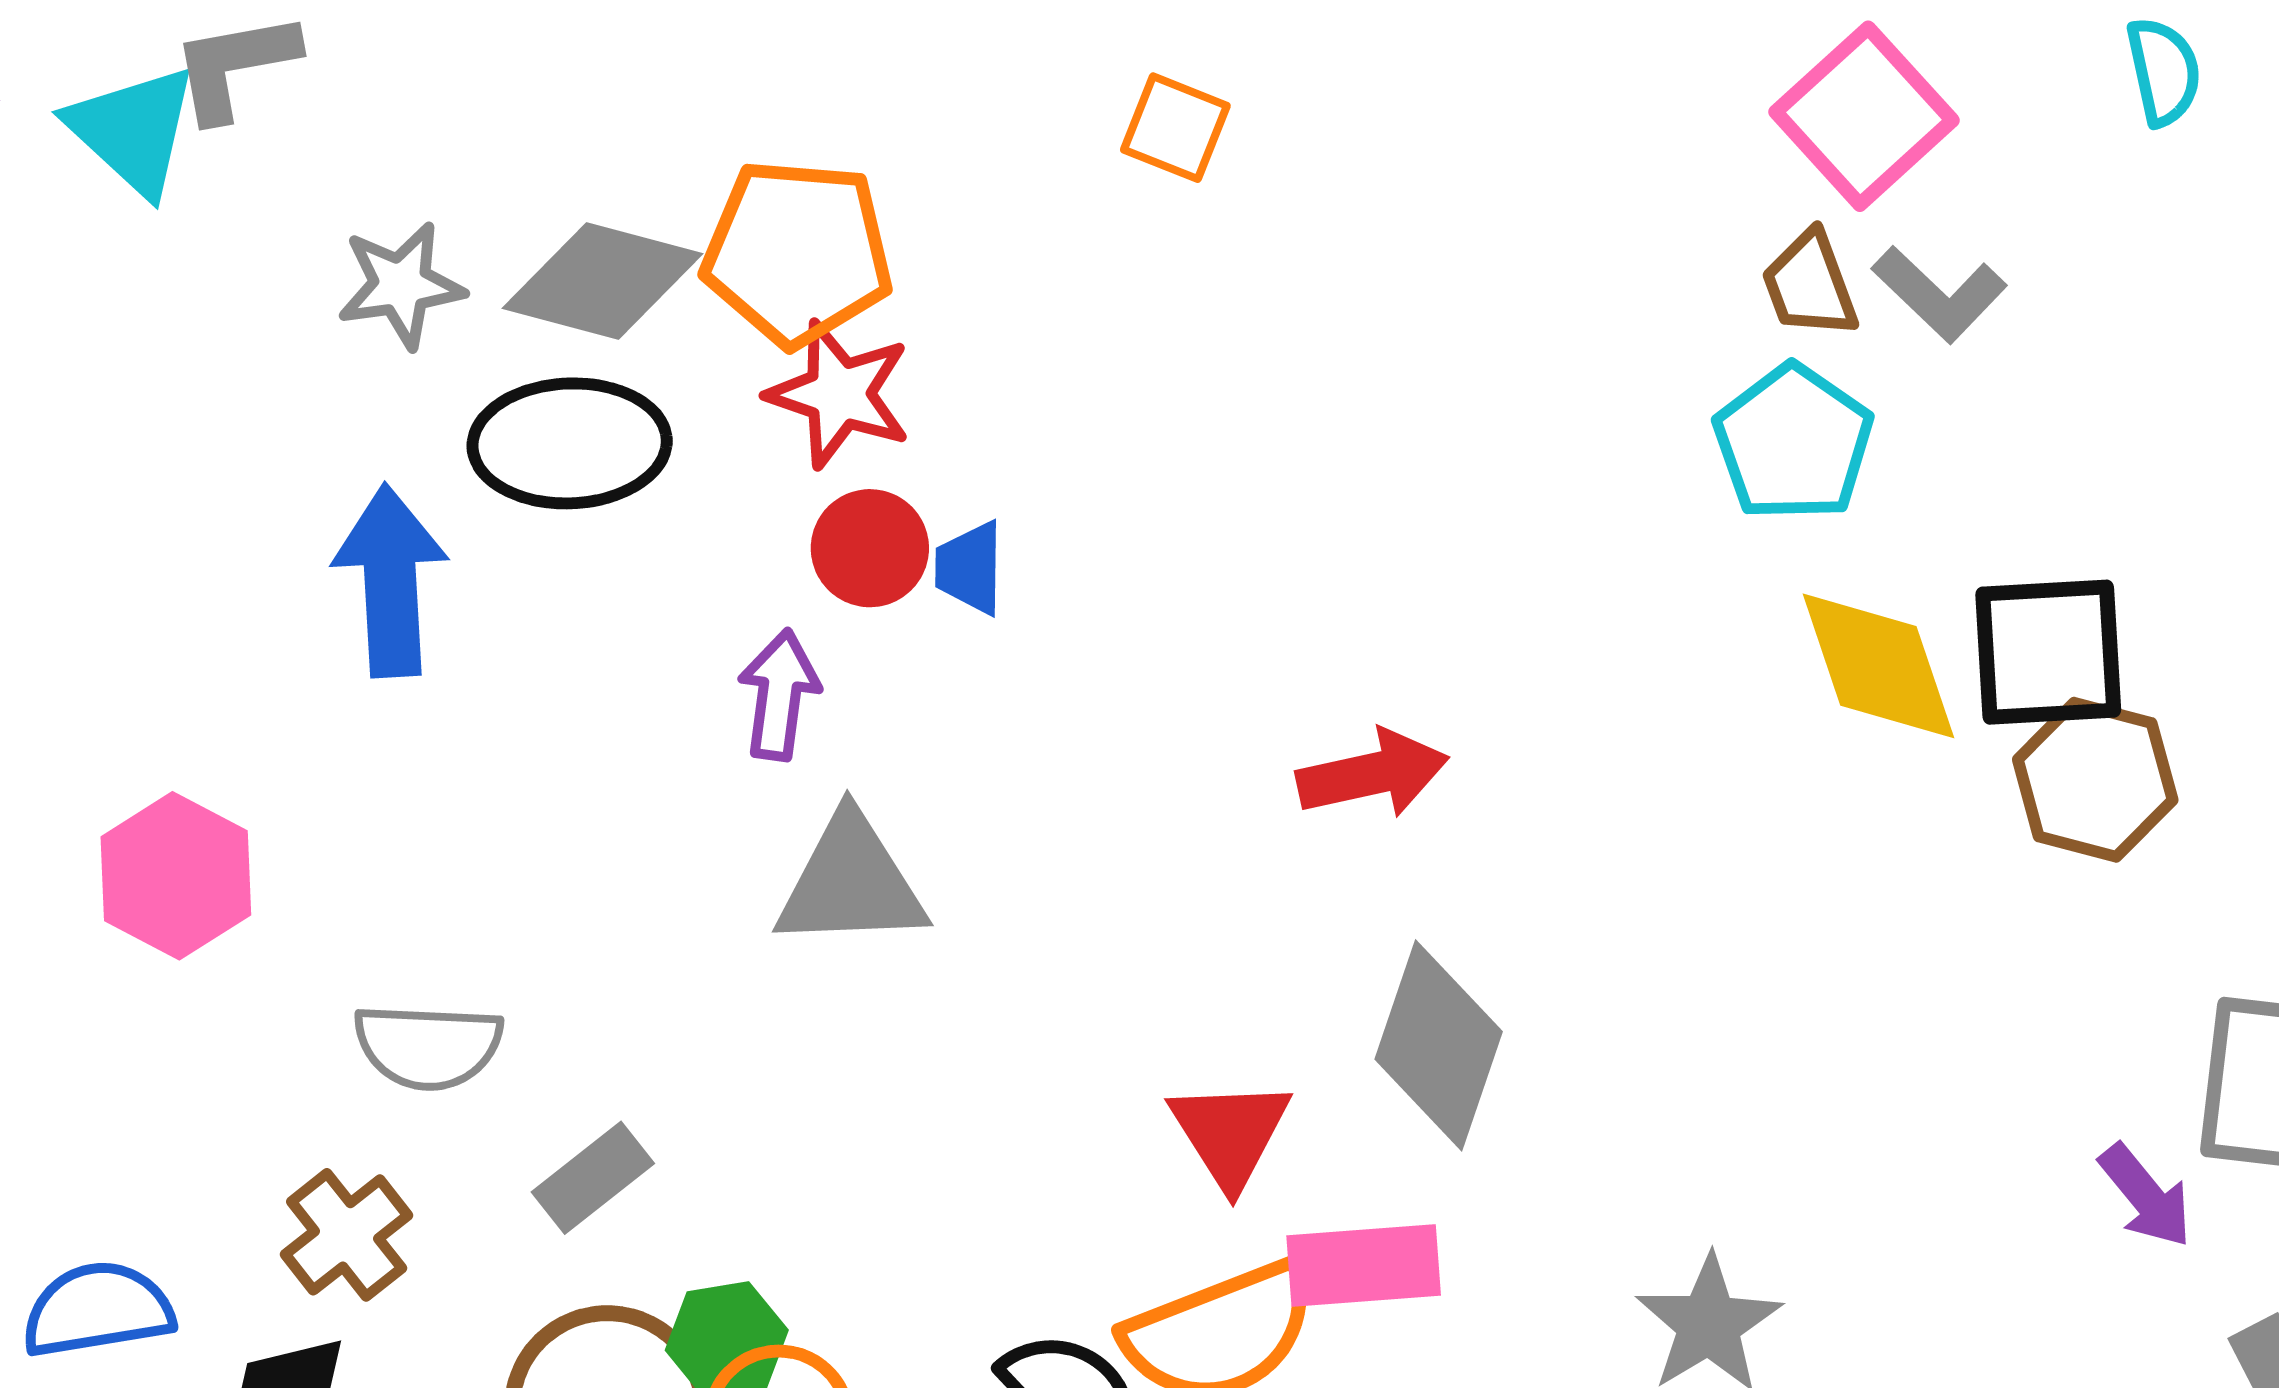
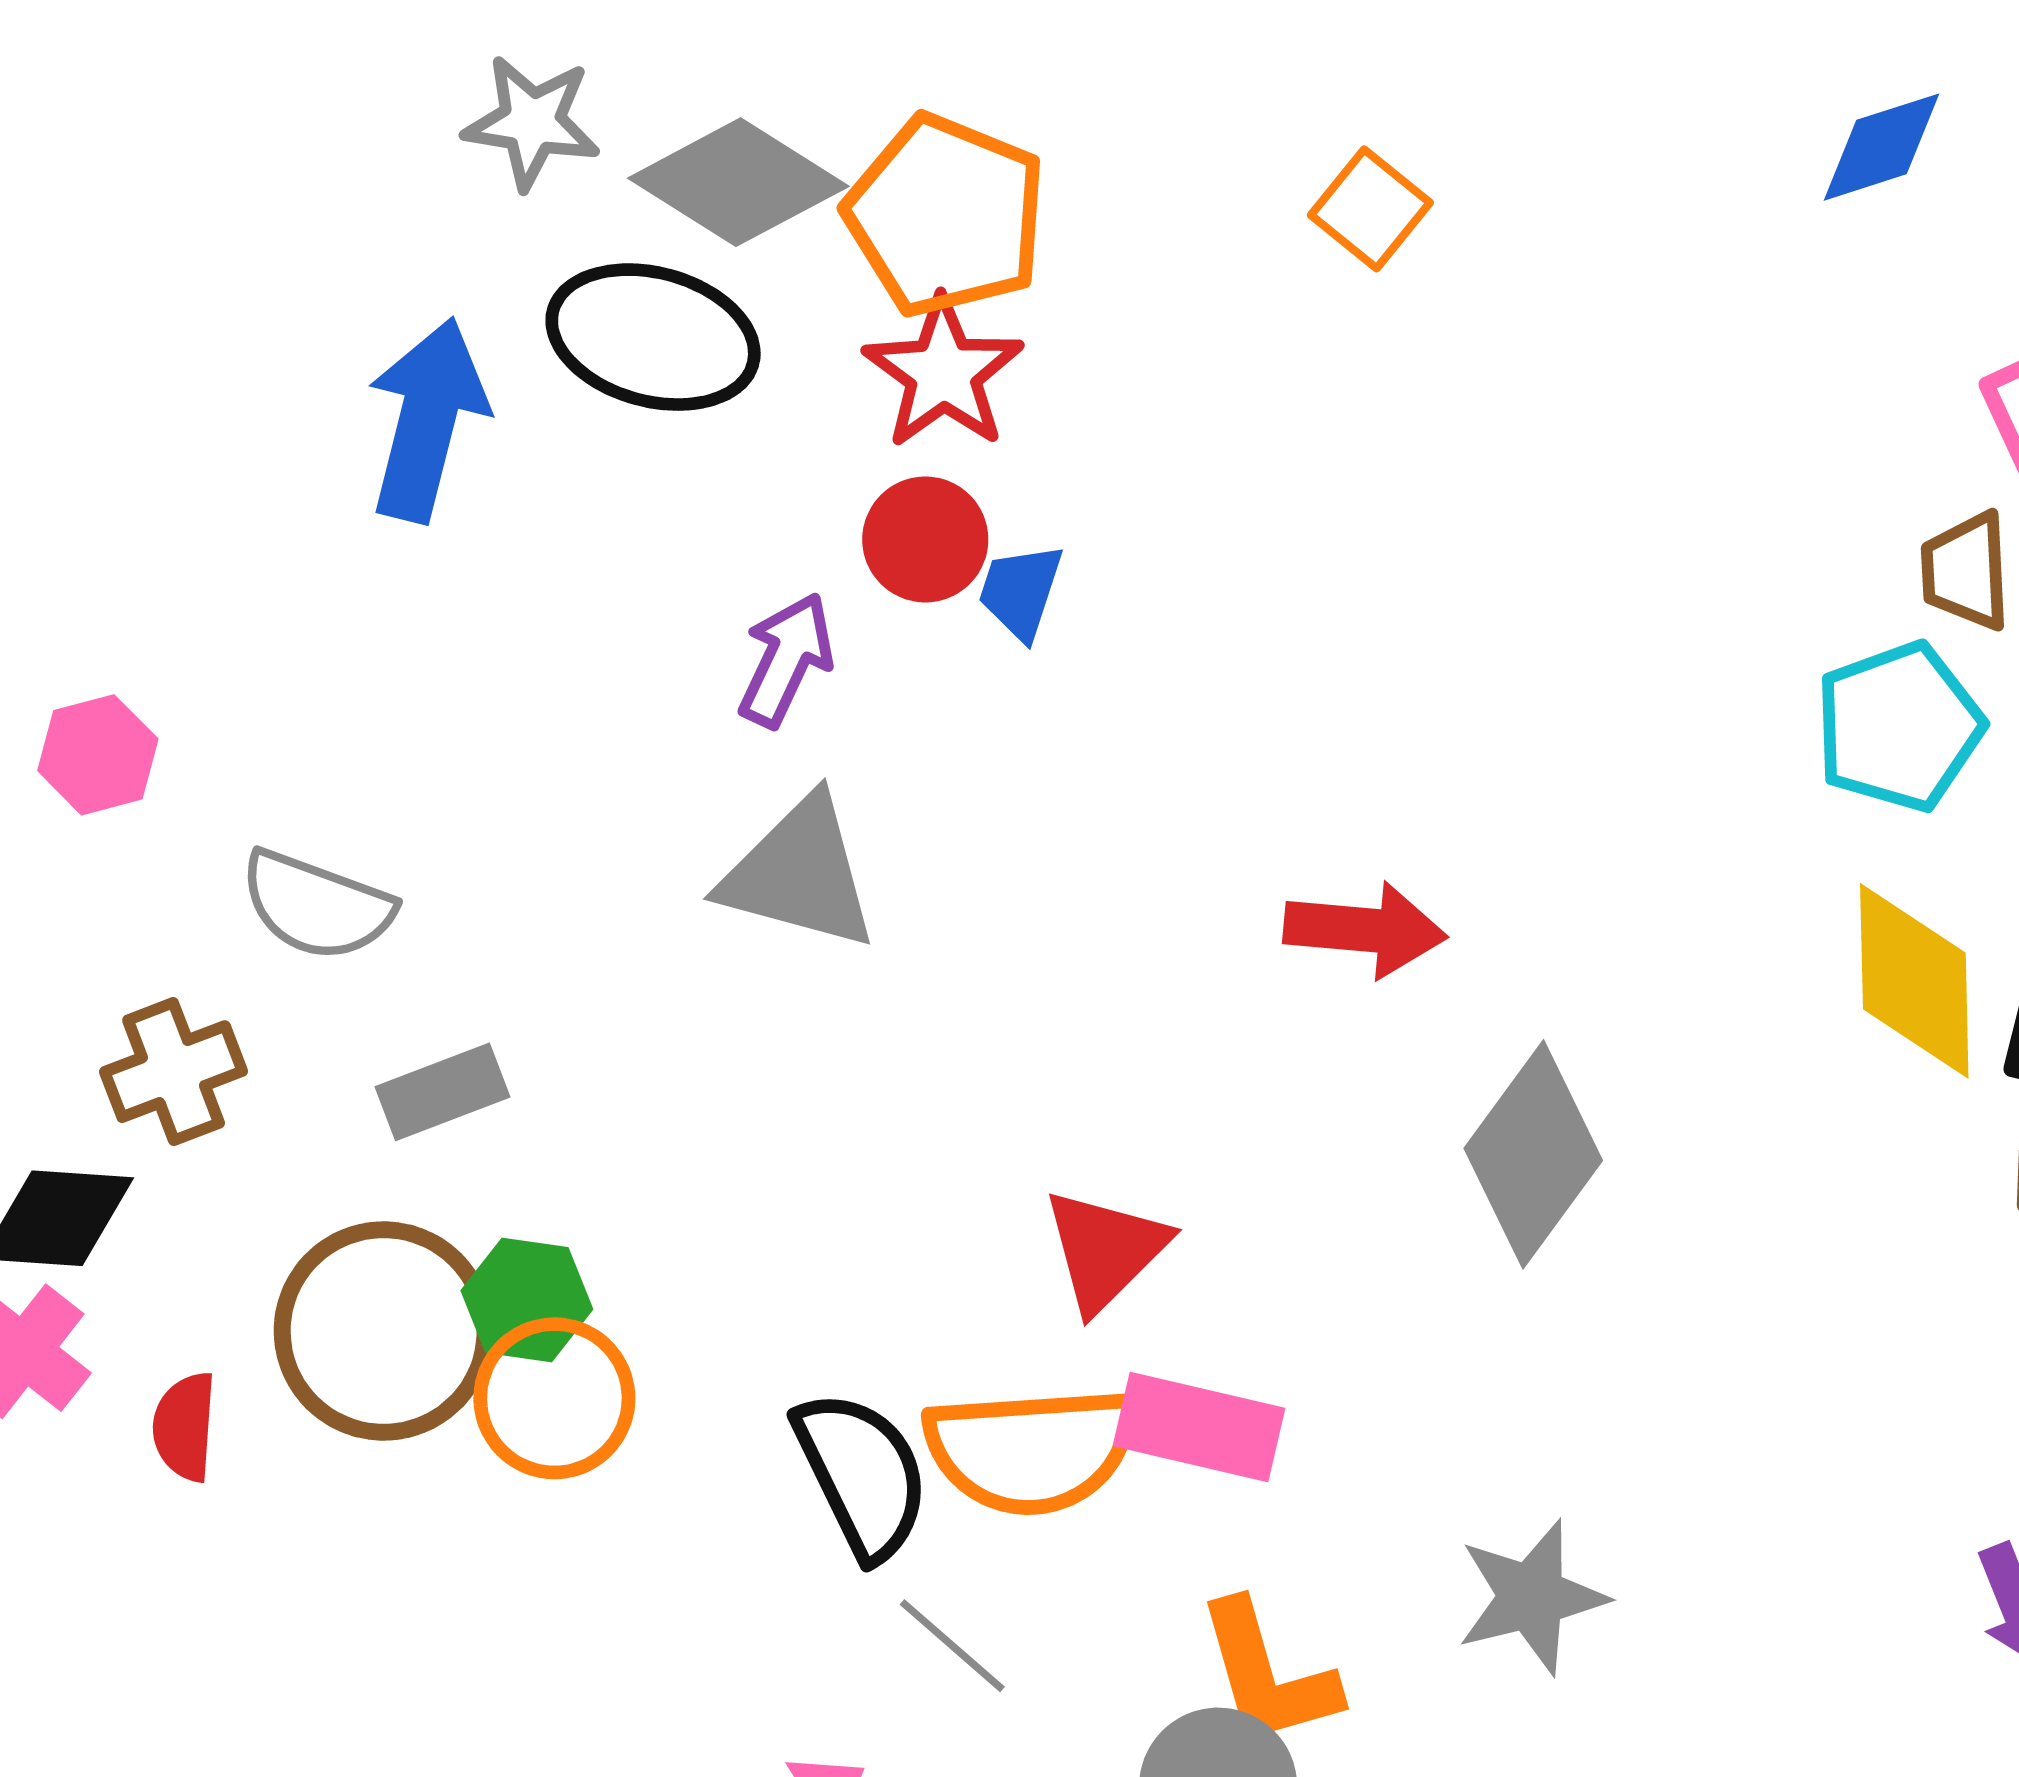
pink hexagon: (176, 876) -> (98, 755), moved, size x0.7
gray diamond: (1439, 1045) -> (1533, 1154), moved

